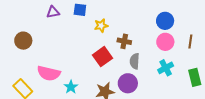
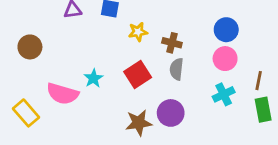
brown cross: (124, 41) -> (172, 43), moved
brown line: (190, 42) -> (259, 81), moved
gray semicircle: (135, 61) -> (176, 69), moved
cyan star: (71, 87) -> (93, 78), moved

